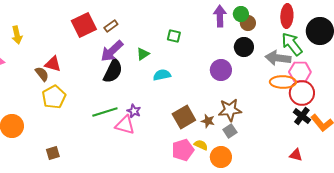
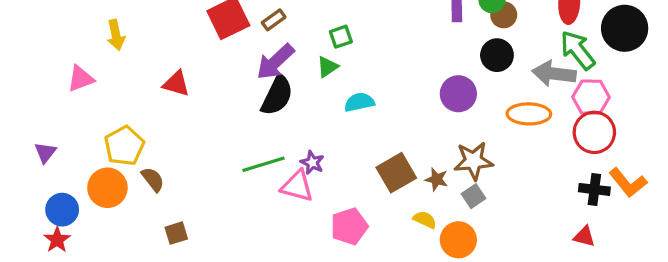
green square: (174, 36) -> (341, 37), moved, turned -32
brown semicircle: (42, 74) -> (153, 179), moved
orange ellipse: (283, 82) -> (529, 114), moved
yellow pentagon: (54, 97) -> (124, 146), moved
black cross: (302, 116) -> (594, 189), moved, turned -30
pink pentagon: (183, 150) -> (349, 226), moved

